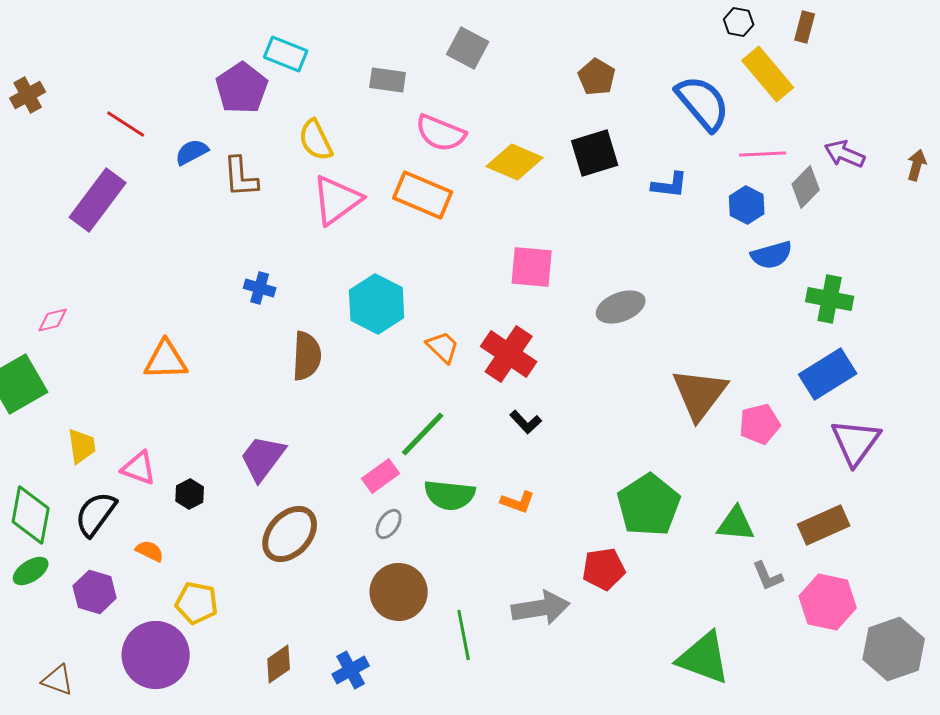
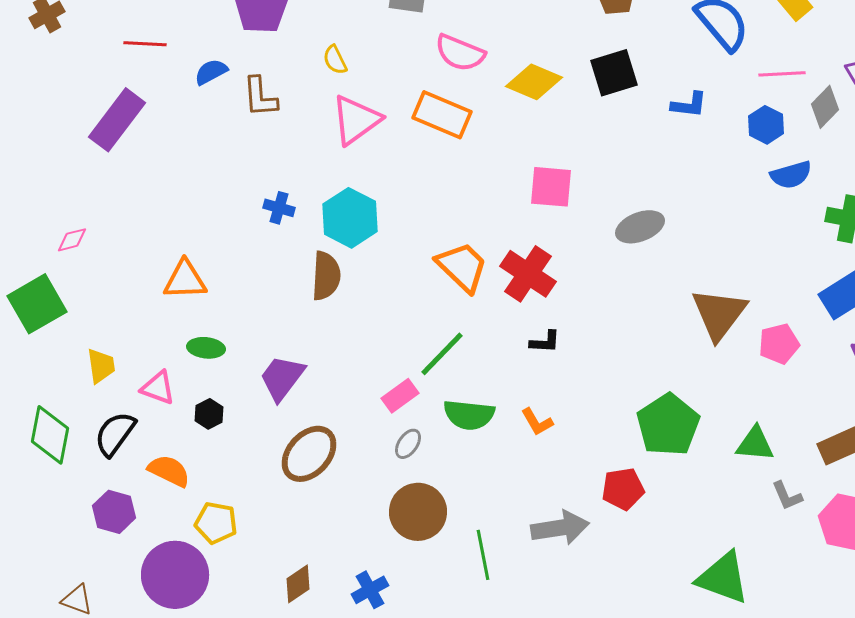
red line: (126, 124) -> (145, 44), turned -30
yellow semicircle: (316, 140) -> (335, 60), size x0.7
cyan hexagon: (377, 304) -> (350, 218), moved
orange trapezoid: (443, 347) -> (462, 267), size x1.6
black L-shape: (526, 422) -> (545, 342), turned -44
orange L-shape: (518, 502) -> (537, 422), turned 40
orange semicircle: (150, 551) -> (169, 471), size x1.5
green ellipse: (31, 571) -> (206, 348), moved, turned 39

